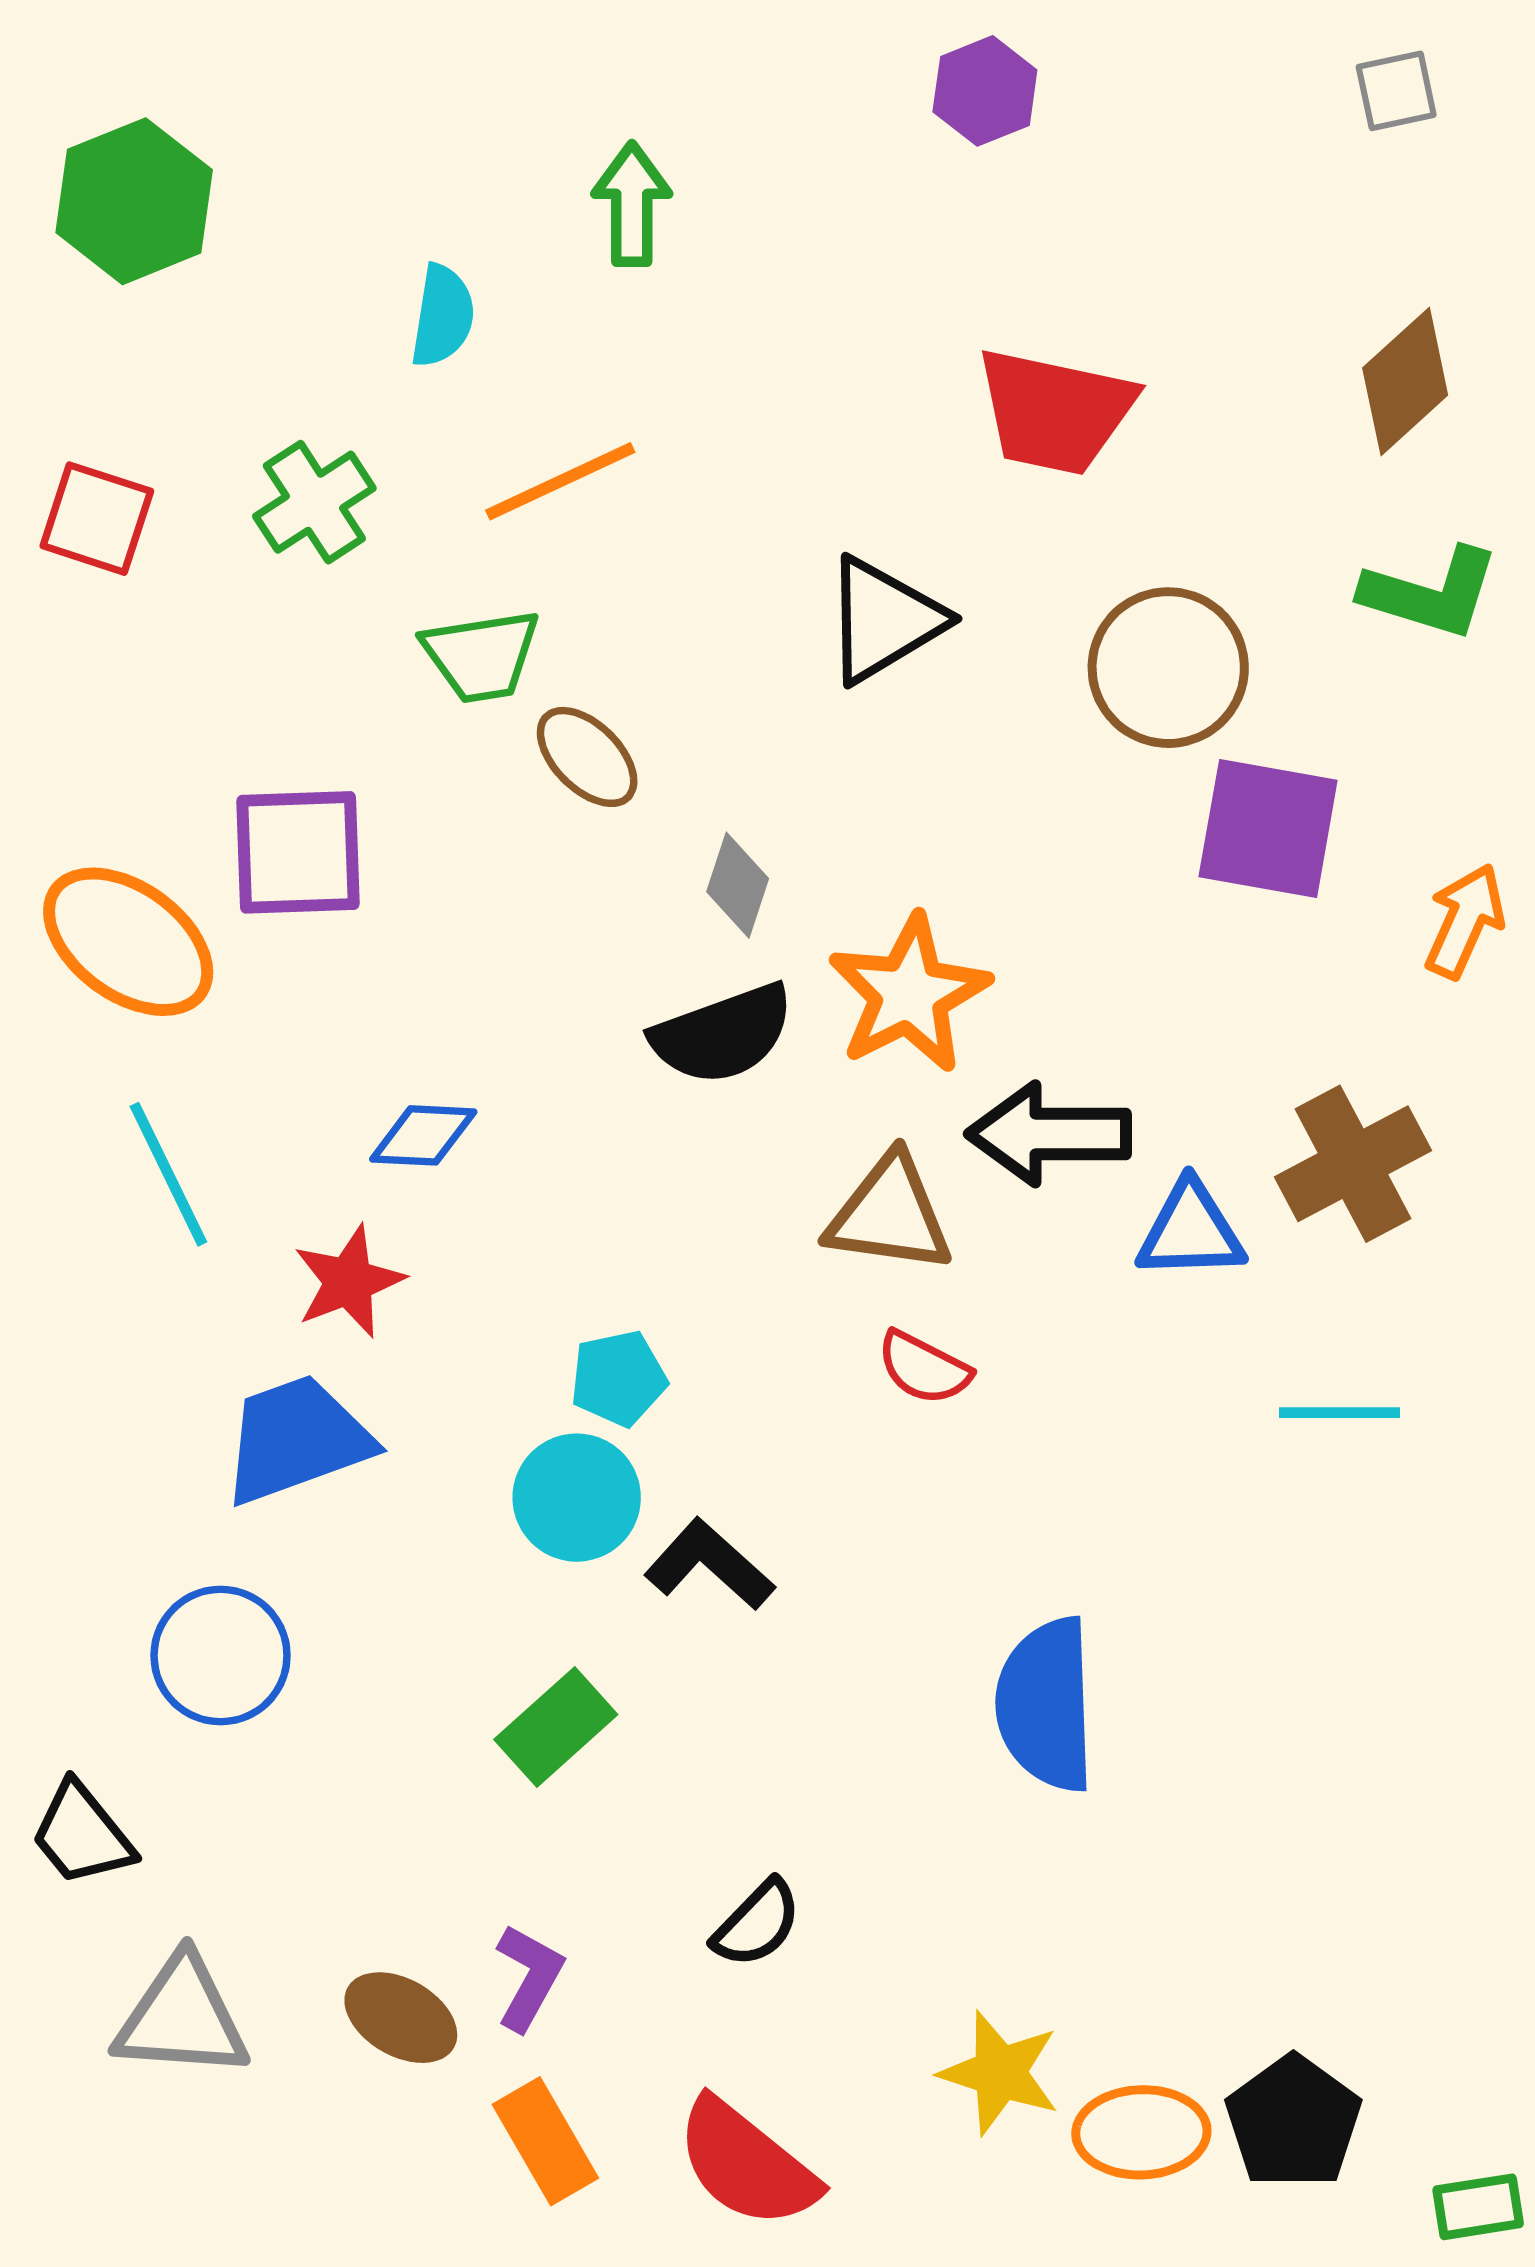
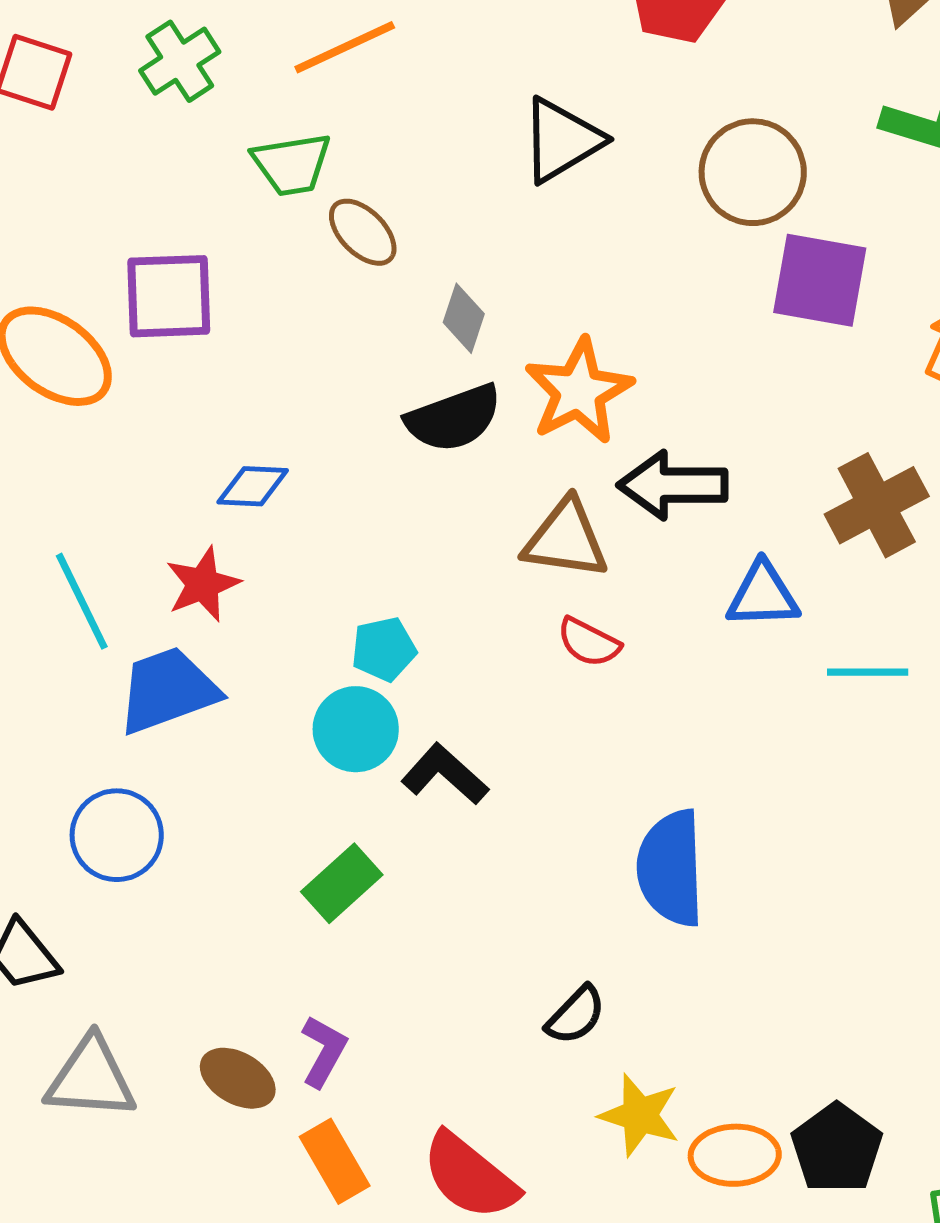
cyan line: (168, 1174) -> (82, 601), moved
blue triangle: (1191, 1231) -> (763, 595), moved
black semicircle: (757, 1924) -> (576, 1015), moved

